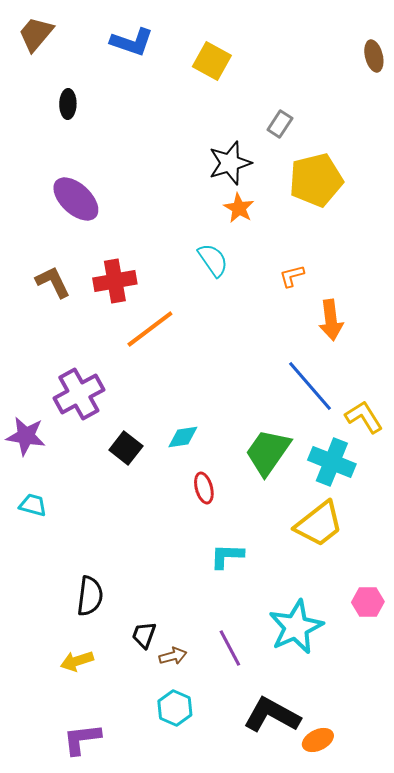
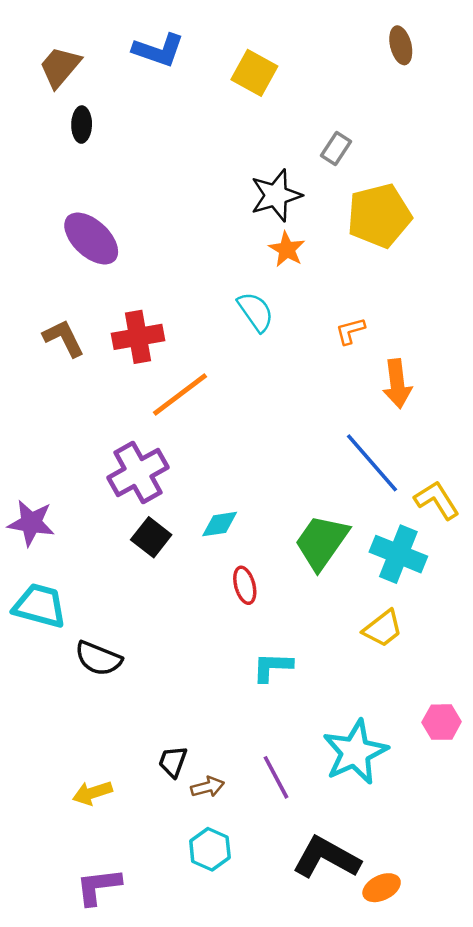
brown trapezoid: (36, 34) -> (60, 67), moved
brown ellipse: (374, 56) -> (401, 45), moved
purple cross: (79, 394) -> (138, 472), moved
cyan trapezoid: (33, 505) -> (40, 606), size x1.6
yellow trapezoid: (319, 524) -> (383, 628), size x0.7
black semicircle: (90, 596) -> (98, 658), moved, turned 105

